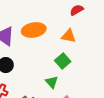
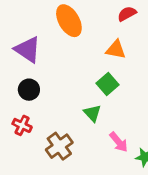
orange ellipse: (34, 30) -> (69, 21), moved, turned 70

